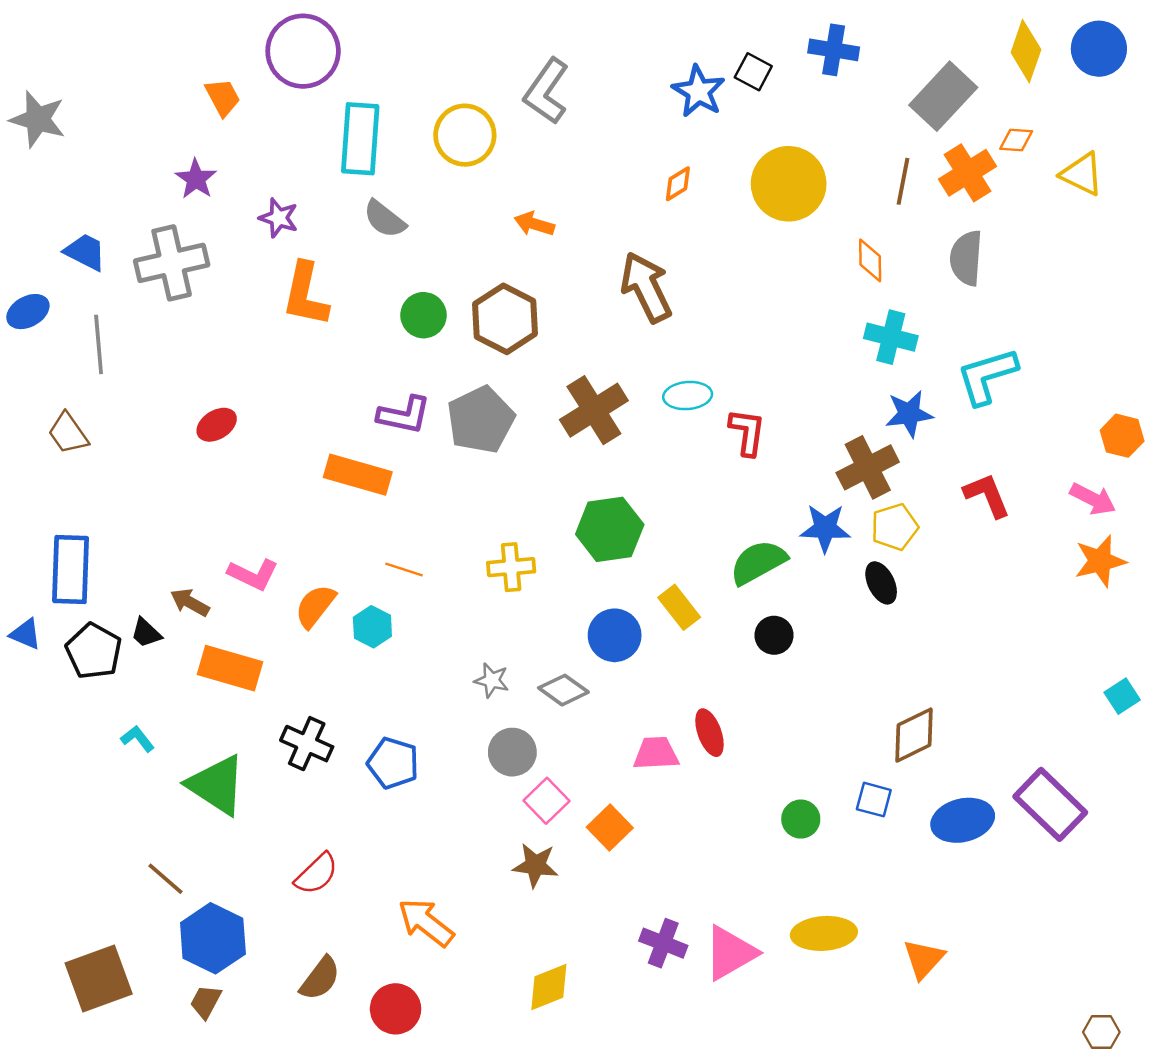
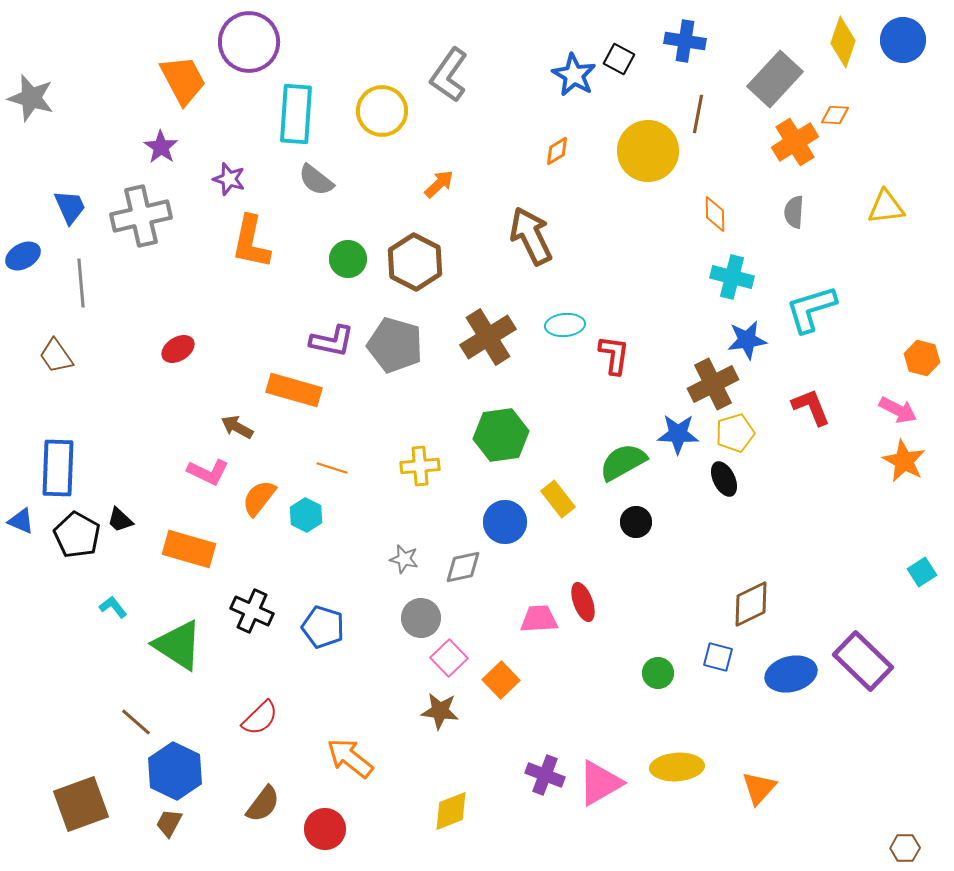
orange trapezoid: (223, 97) -> (183, 80), size x1.6
yellow triangle: (1082, 174) -> (886, 207), moved, turned -33
brown line: (903, 181) -> (698, 114), moved
orange arrow: (534, 224) -> (439, 184), turned 120
blue trapezoid: (85, 252) -> (70, 207), turned 39
gray semicircle: (966, 258) -> (794, 212), size x0.7
gray pentagon: (481, 420) -> (395, 345), turned -30
orange star: (1100, 561) -> (904, 461), turned -30
brown arrow: (190, 602) -> (237, 427), moved
gray diamond: (563, 690) -> (463, 567), turned -48

